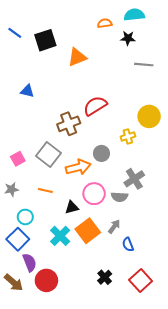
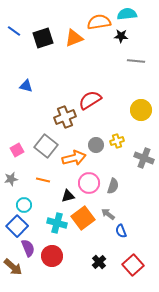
orange semicircle: (105, 23) -> (99, 22), size x1.6
orange triangle: (77, 57) -> (74, 38), moved
yellow cross: (128, 137) -> (117, 141), moved
gray cross: (134, 179) -> (144, 158), moved, turned -36
gray semicircle: (119, 197) -> (113, 186), turned -77
gray arrow: (114, 226) -> (108, 214), turned -88
cyan cross: (60, 236) -> (57, 223), turned -30
red circle: (46, 280) -> (52, 256), moved

